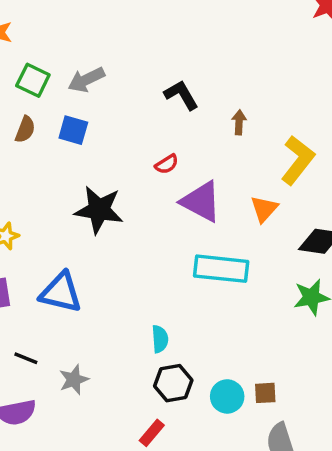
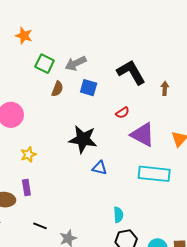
black L-shape: (181, 95) -> (131, 72), size x1.4
brown semicircle: (25, 129) -> (57, 89), moved
blue square: (73, 130) -> (89, 88), moved
blue triangle: (61, 292) -> (99, 168), moved, size x0.6

